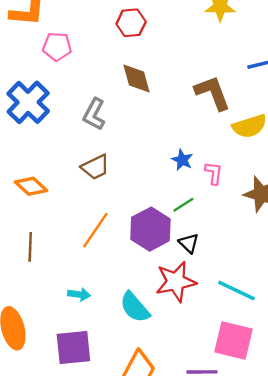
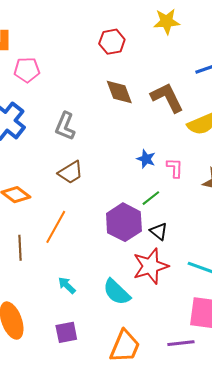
red hexagon: (131, 23) -> (112, 42), moved
brown diamond: (137, 78) -> (119, 92), moved
orange line: (95, 230) -> (56, 227), moved
cyan arrow: (79, 294) -> (67, 285), turned -138
purple square: (73, 347) -> (66, 332), size x0.7

